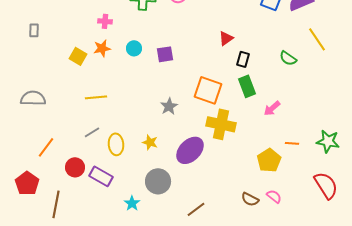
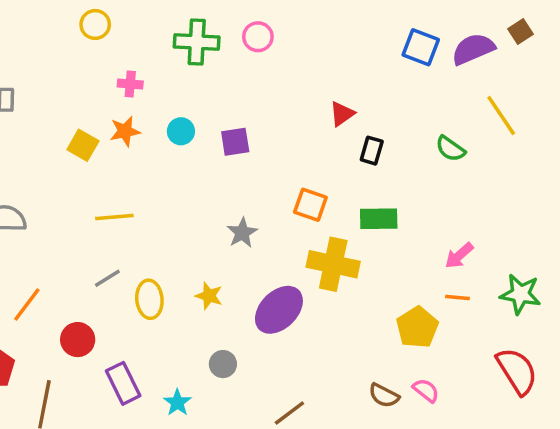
green rectangle: (247, 86) -> (379, 219), moved, turned -70
orange square: (208, 90) -> (310, 205), size x0.7
pink arrow: (272, 108) -> (459, 256), moved
purple rectangle: (101, 176) -> (123, 383), moved, turned 35
gray circle: (158, 181) -> (223, 364), size x0.6

